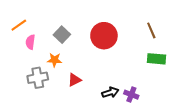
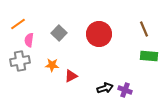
orange star: (55, 60) -> (52, 65), moved
gray cross: (38, 78) -> (20, 61), moved

